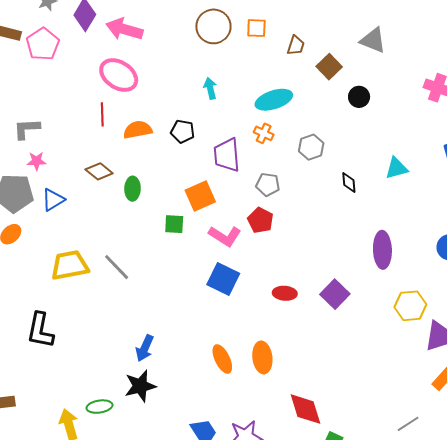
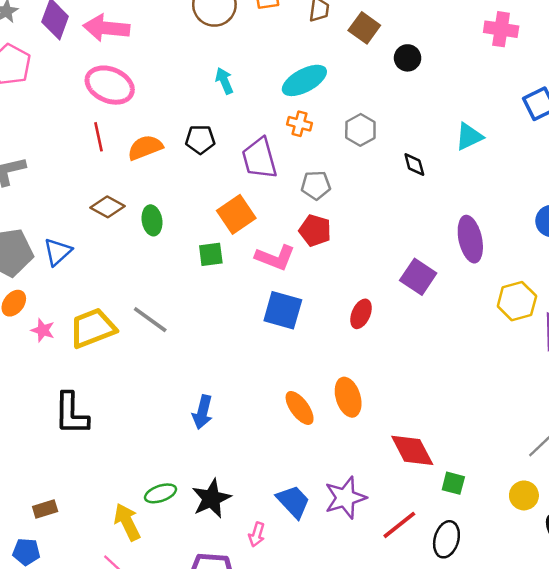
pink star: (36, 161) -> (43, 330), moved, turned 30
red ellipse: (285, 293) -> (361, 314), turned -60
purple square: (335, 294) -> (418, 277), moved
black star: (140, 386) -> (211, 498), moved

